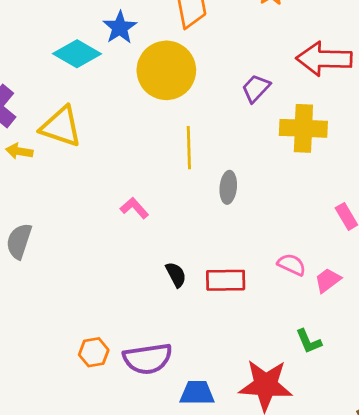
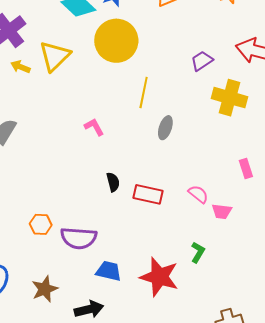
yellow circle: (166, 70) -> (116, 41), moved
yellow triangle: (61, 127) -> (55, 56), turned 44
pink trapezoid: (328, 280) -> (222, 211), turned -150
green L-shape: (309, 341) -> (198, 252), turned -140

